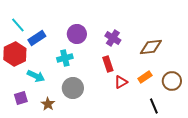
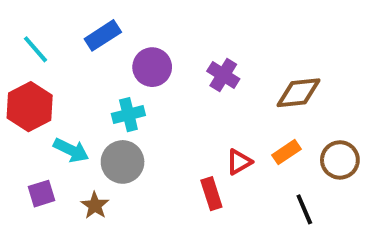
blue rectangle: (37, 38) -> (103, 35), moved
red rectangle: (108, 64) -> (211, 194), moved
gray circle: (73, 88) -> (123, 162), moved

